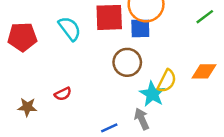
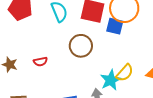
brown circle: (127, 62) -> (81, 46), moved

